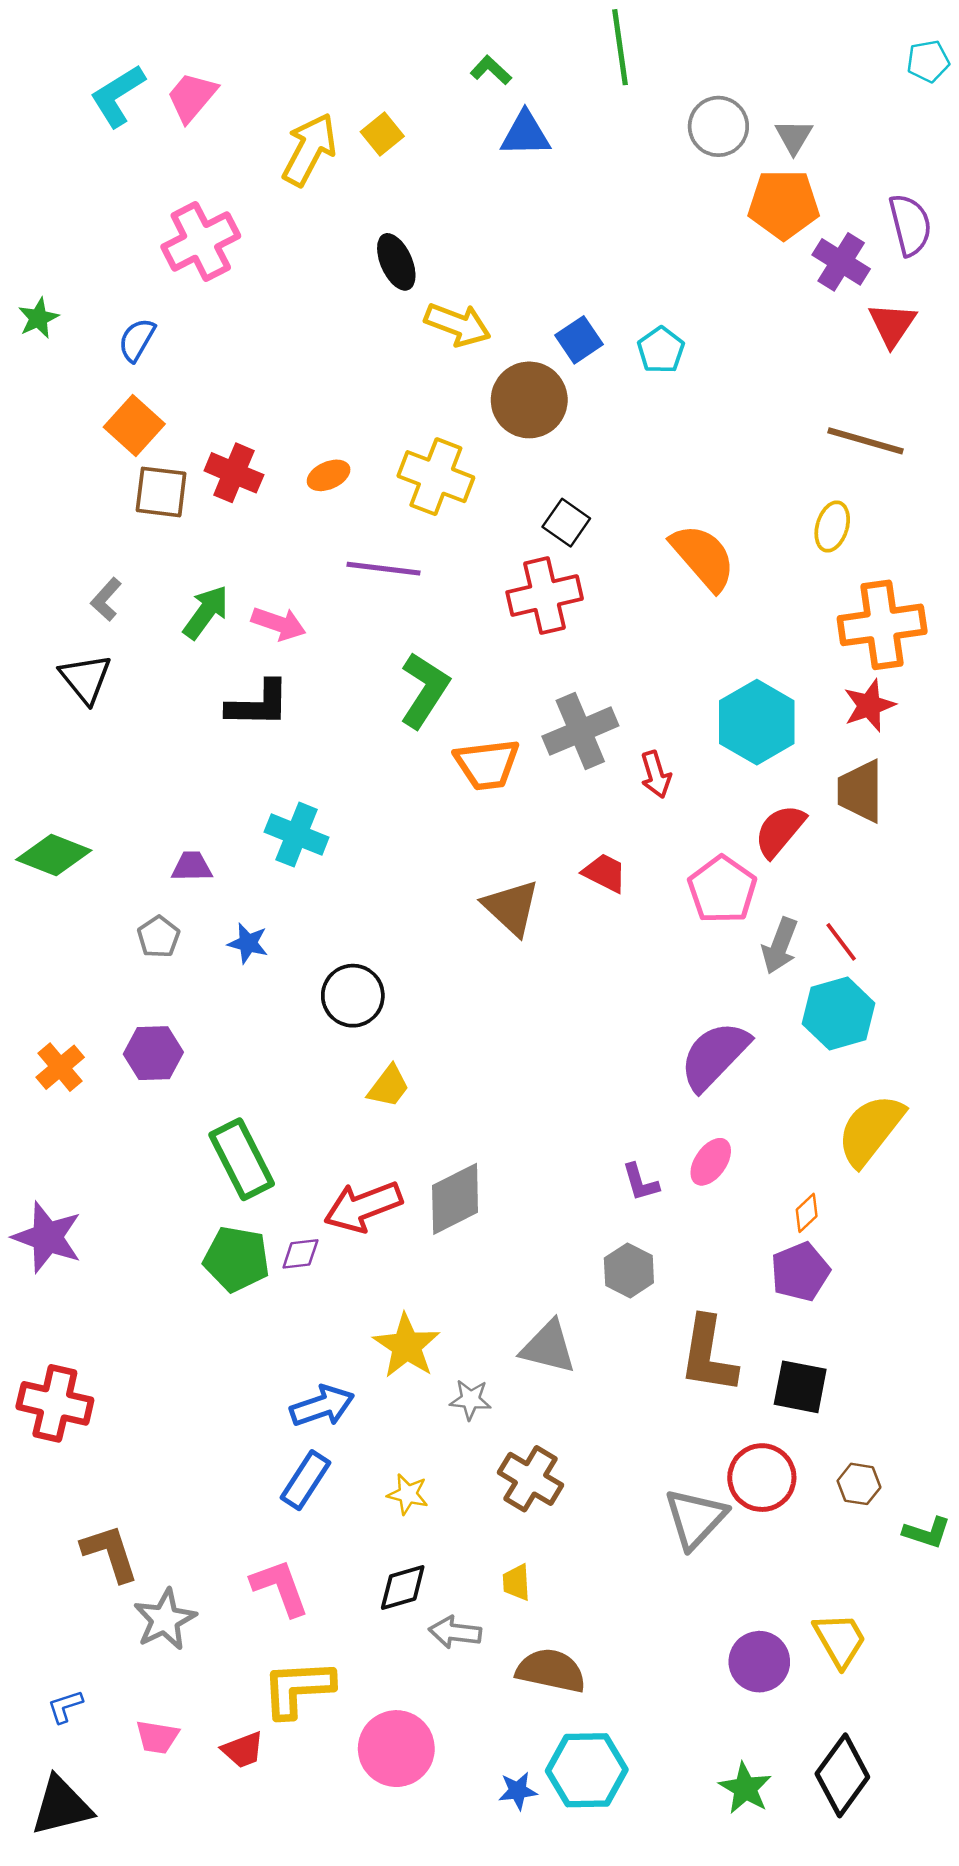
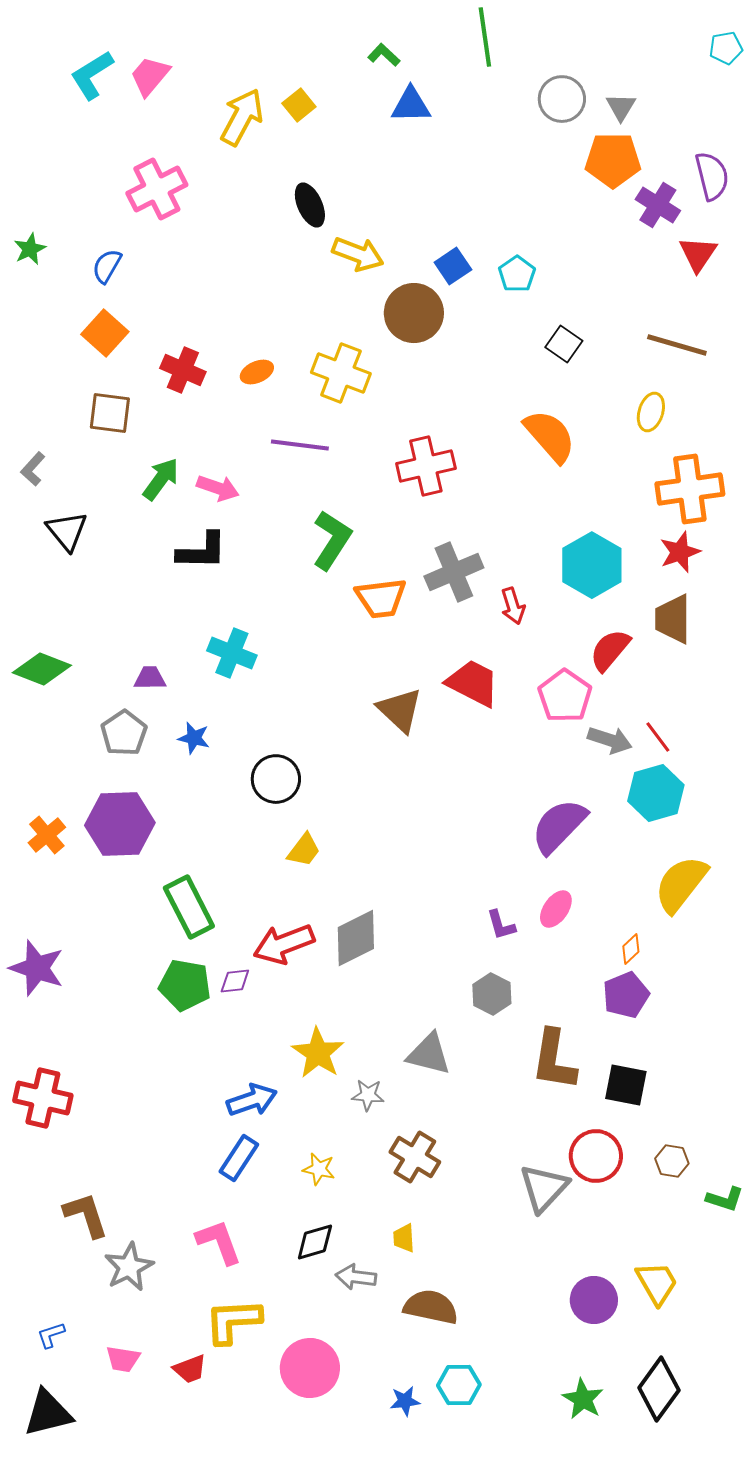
brown square: (161, 492) -> (110, 413), moved
black square: (566, 523) -> (564, 344), moved
gray L-shape: (106, 599) -> (33, 469), moved
red trapezoid: (605, 873) -> (473, 683), size x1.5
gray pentagon: (159, 937) -> (124, 733), size x1.4
gray arrow: (780, 946) -> (610, 740), turned -93
purple hexagon: (153, 1053) -> (120, 824), size x1.5
cyan hexagon: (587, 1770) -> (459, 1385), size x0.7

